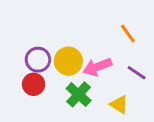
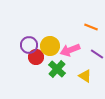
orange line: (128, 34) -> (91, 27), turned -32
red circle: (34, 84) -> (36, 57), moved

